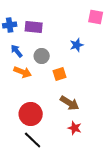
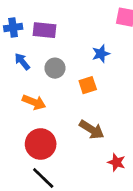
orange arrow: (23, 72) -> (34, 102), moved
orange square: (60, 74) -> (88, 85), moved
red star: (75, 128) -> (117, 162), moved

